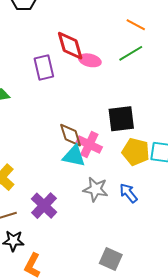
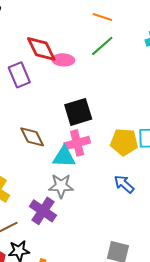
black square: (121, 119) -> (78, 112), moved
brown diamond: (71, 135) -> (32, 137), moved
pink cross: (89, 145) -> (77, 143), turned -30
gray star: (96, 189) -> (61, 186), moved

